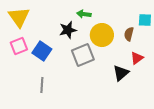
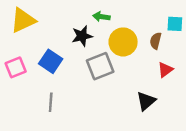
yellow triangle: (19, 17) -> (23, 20), turned 40
pink square: (19, 46) -> (16, 67), moved
black triangle: (121, 73) -> (146, 101), moved

